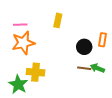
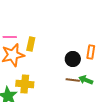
yellow rectangle: (58, 20) -> (31, 44), moved

